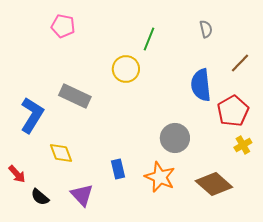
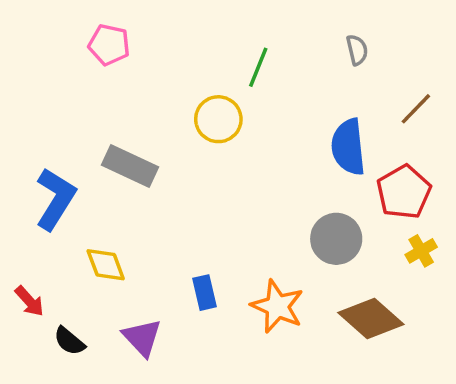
gray circle: (175, 138) -> (336, 239), moved

